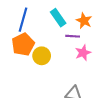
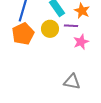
yellow circle: (42, 56) -> (50, 29), moved

